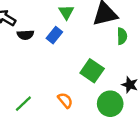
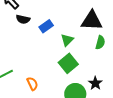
green triangle: (66, 12) -> (67, 40), moved
orange semicircle: (65, 100) -> (32, 84), moved

